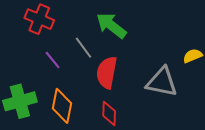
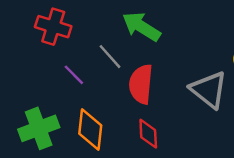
gray triangle: (162, 82) -> (209, 90), turned 32

